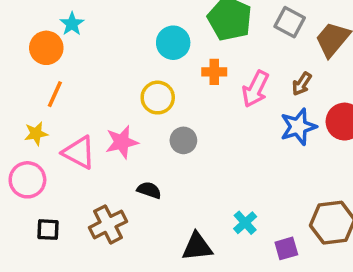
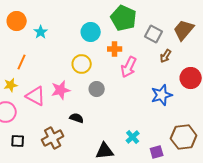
gray square: (290, 22) -> (154, 34), moved
cyan star: (72, 24) -> (41, 32), moved
orange circle: (46, 48) -> (17, 21), moved
pink arrow: (255, 89) -> (129, 67), moved
blue star: (298, 127) -> (162, 95), moved

